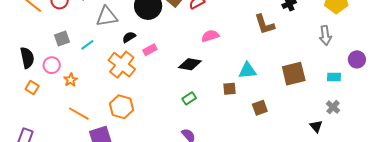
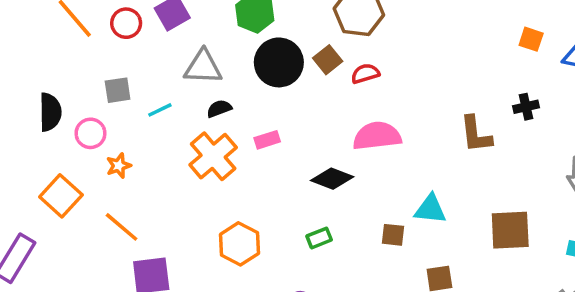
pink semicircle: (210, 36) -> (377, 136), size x1.5
black semicircle: (129, 37) -> (219, 109), moved
orange square: (32, 87) -> (61, 196), moved, size x1.6
orange hexagon: (122, 107) -> (239, 244), moved

